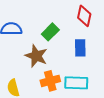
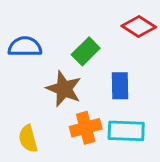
red diamond: (84, 16) -> (139, 26), turned -70
blue rectangle: (80, 48) -> (120, 86), moved

